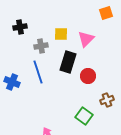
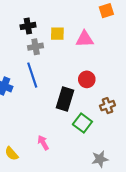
black cross: (20, 27) -> (28, 26), moved
pink triangle: (86, 39) -> (85, 39), turned 42
black rectangle: (68, 62) -> (65, 99), moved

